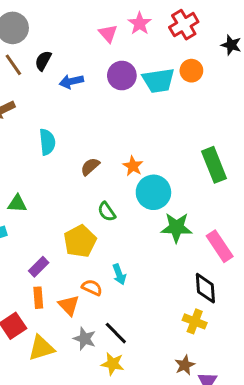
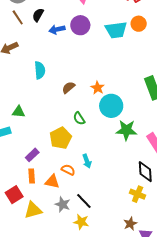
purple circle: (122, 75) -> (80, 25), moved
orange triangle: (69, 305) -> (52, 182), turned -35

